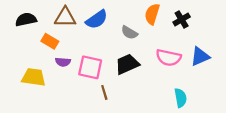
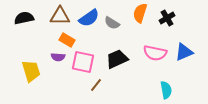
gray semicircle: (129, 33) -> (112, 23), moved
orange rectangle: (50, 41) -> (67, 40), moved
yellow trapezoid: (34, 77) -> (31, 71), turned 65
brown line: (104, 92) -> (96, 85), turned 56

